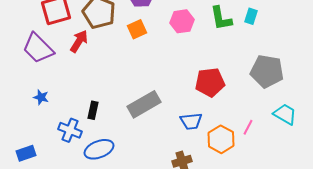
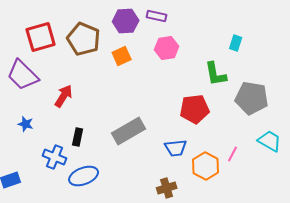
green L-shape: (221, 18) -> (216, 74), moved
red arrow: (79, 41) -> (64, 96), moved

